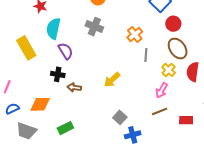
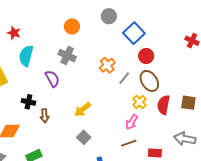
purple semicircle: (66, 51) -> (52, 79), moved
gray line: (146, 55) -> (124, 78), moved, turned 32
brown arrow: (74, 88) -> (45, 116), turned -104
gray square: (120, 117) -> (84, 137), moved

